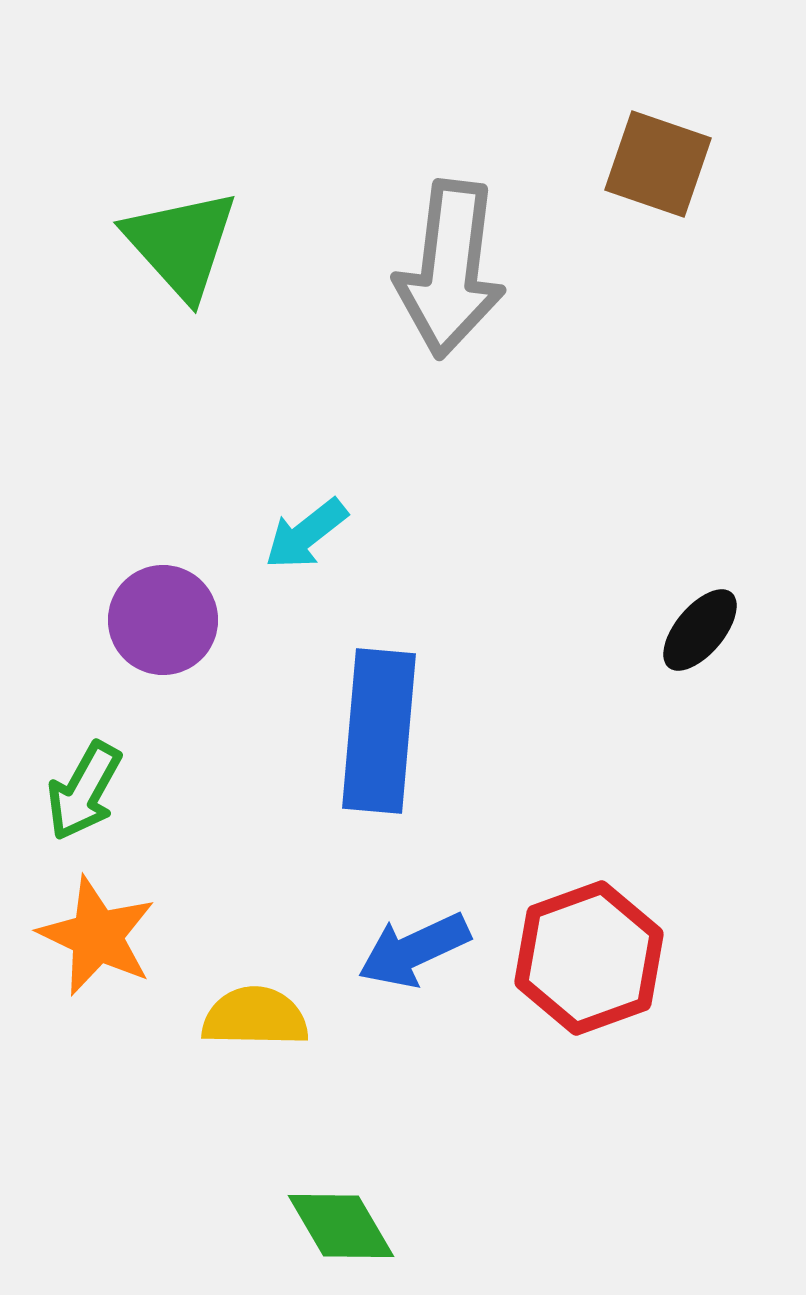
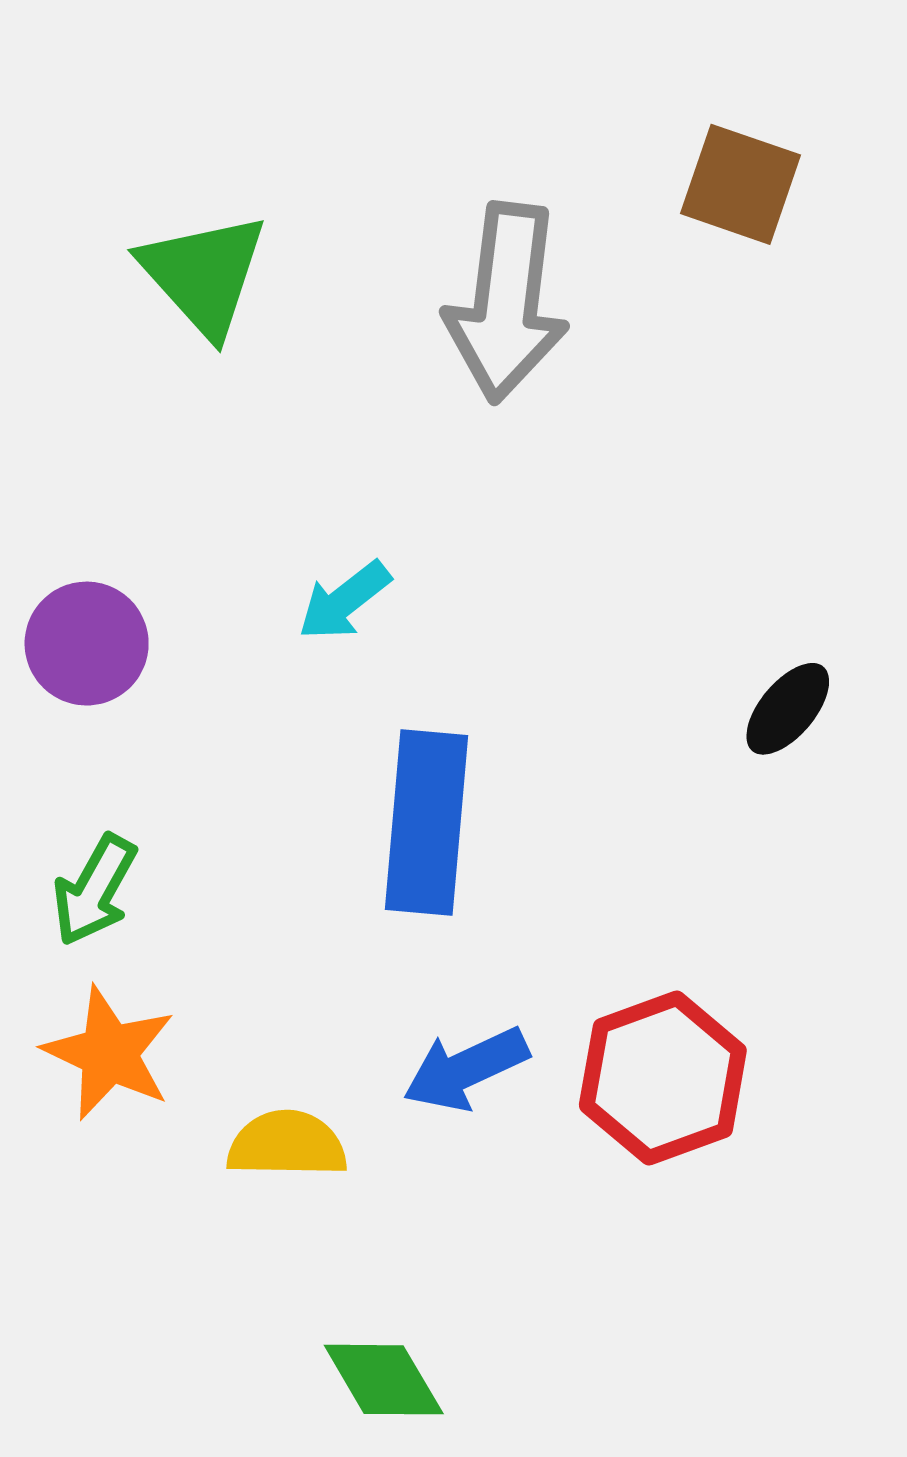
purple circle: (163, 620) -> (87, 644), moved

